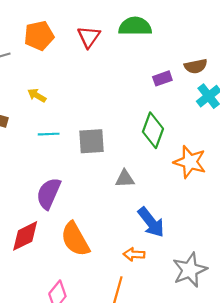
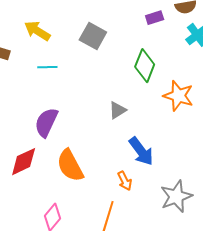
yellow arrow: (37, 95) -> (37, 31), size x1.5
gray square: (92, 141) -> (93, 36), moved, turned 32
gray triangle: (125, 179) -> (117, 110), turned -30
orange arrow: (134, 254) -> (125, 181), turned -120

